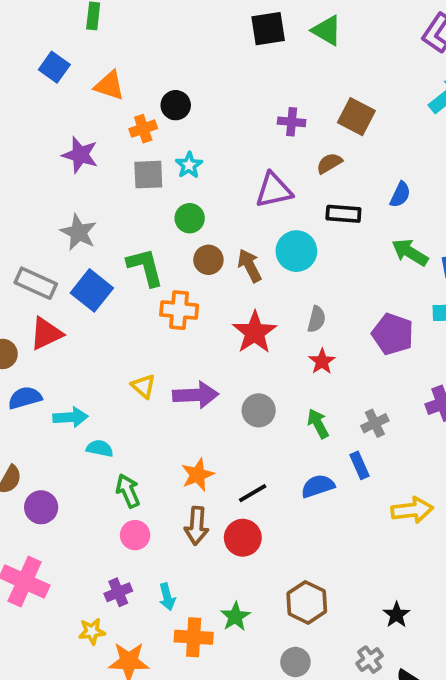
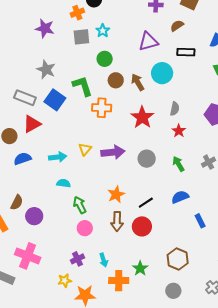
yellow triangle: (143, 386) -> (85, 149), turned 32
cyan arrow: (70, 417) -> (58, 157), moved
blue rectangle: (359, 465) -> (200, 221), moved

